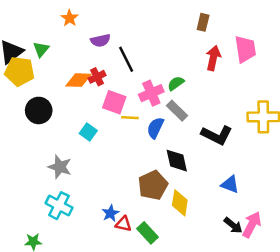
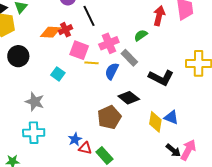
green semicircle: (176, 83) -> (141, 35), moved
black diamond: (177, 161) -> (129, 98), turned -40
yellow diamond: (180, 203) -> (155, 122), moved
cyan cross: (59, 206) -> (34, 133), turned -30

